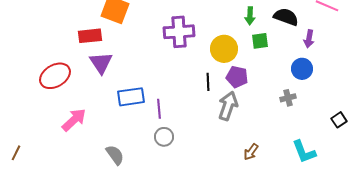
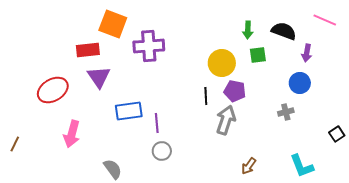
purple cross: (179, 32) -> (149, 46), moved
pink arrow: (74, 120) -> (72, 134), turned 148
brown line: (16, 153) -> (15, 144), moved

